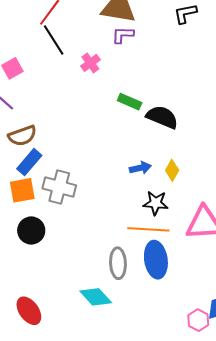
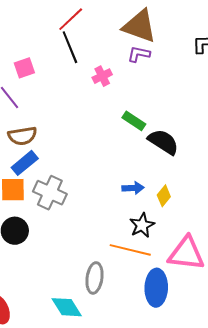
black star: (156, 203) -> (142, 225), turned 30
blue ellipse: (156, 260) -> (156, 288), moved

